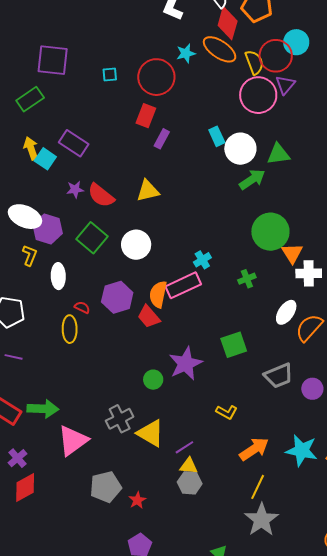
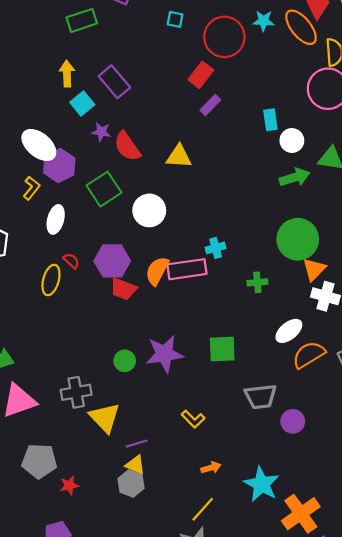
white circle: (240, 149) -> (292, 140), size x0.7
cyan square: (45, 159) -> (82, 104), moved
red trapezoid: (149, 317) -> (123, 289), moved, turned -45
orange arrow: (254, 449) -> (211, 468), size x0.6

